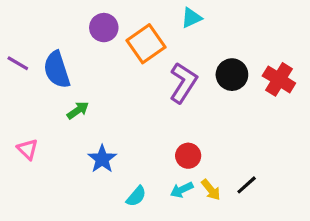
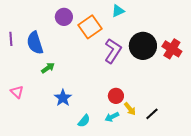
purple line: (18, 63) -> (11, 39), turned 56
black circle: (232, 75) -> (143, 46), size x1.4
yellow arrow: (211, 190) -> (130, 109), moved

